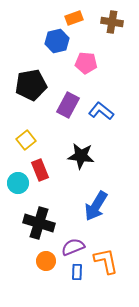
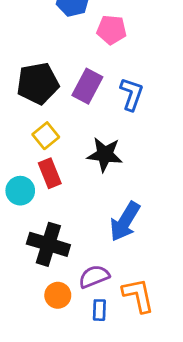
black pentagon: (31, 85) -> (38, 83), moved
blue L-shape: (101, 111) -> (132, 94), turned 70
yellow square: (26, 140) -> (46, 136), moved

